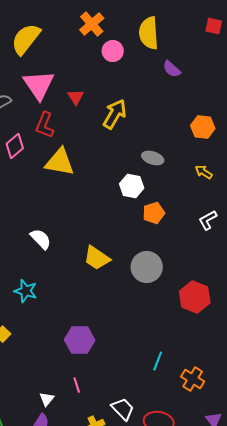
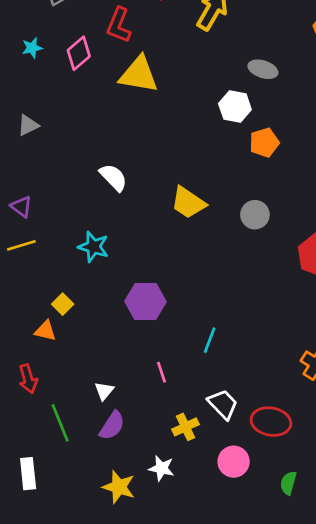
gray circle: (147, 267) -> (255, 215), size x0.7
purple hexagon: (80, 340) -> (145, 301), moved
cyan line: (158, 361) -> (210, 340), moved
white triangle: (47, 399) -> (104, 391), moved

